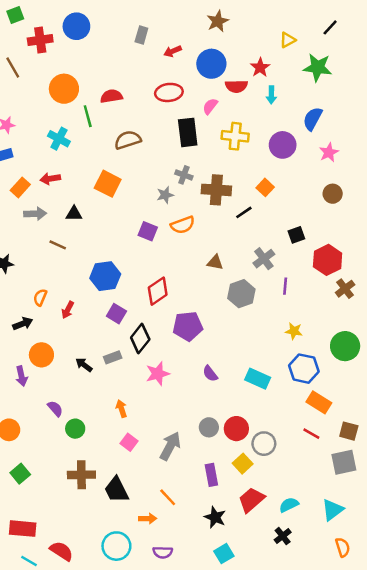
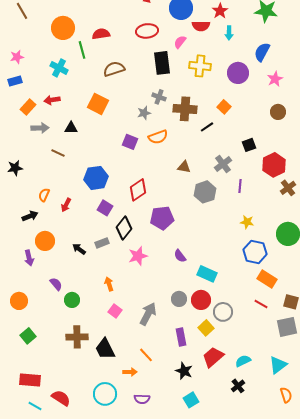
cyan rectangle: (258, 379) -> (207, 274), moved

